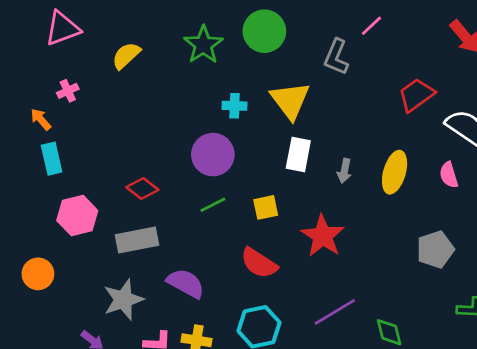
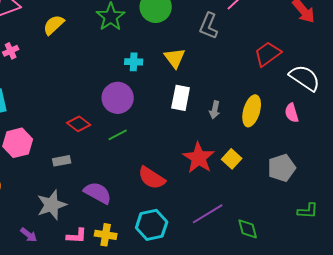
yellow triangle: (290, 100) -> (175, 58), size x0.7
red diamond: (142, 188) -> (79, 124), moved
yellow square: (266, 207) -> (232, 159), moved, turned -36
gray rectangle: (137, 240) -> (62, 161), size x0.6

